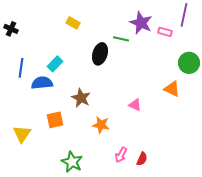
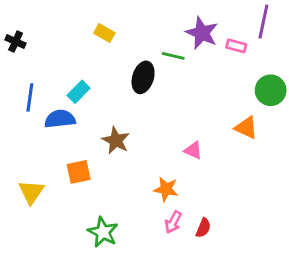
orange star: (101, 125) -> (166, 189), moved

